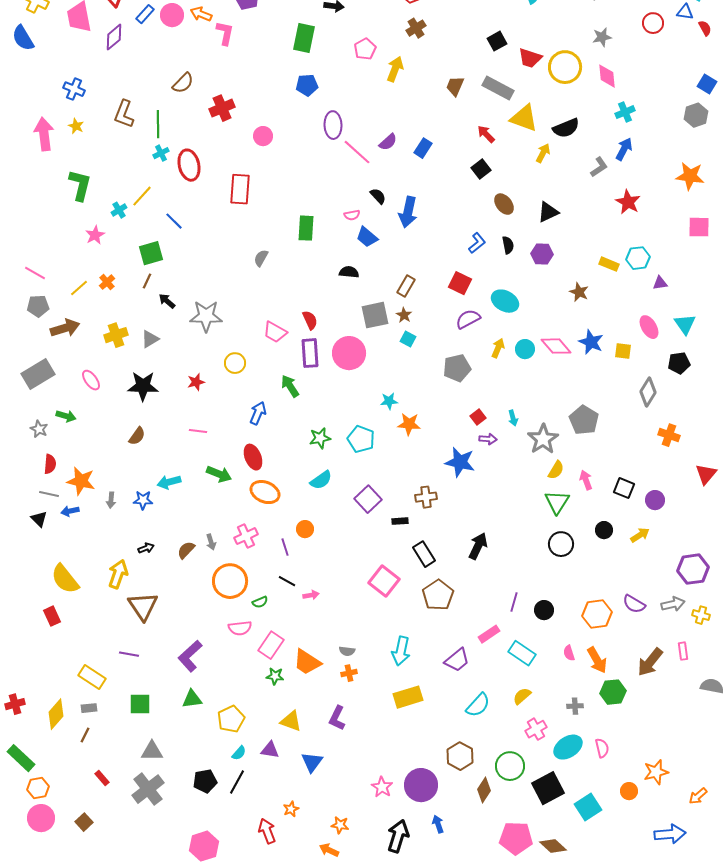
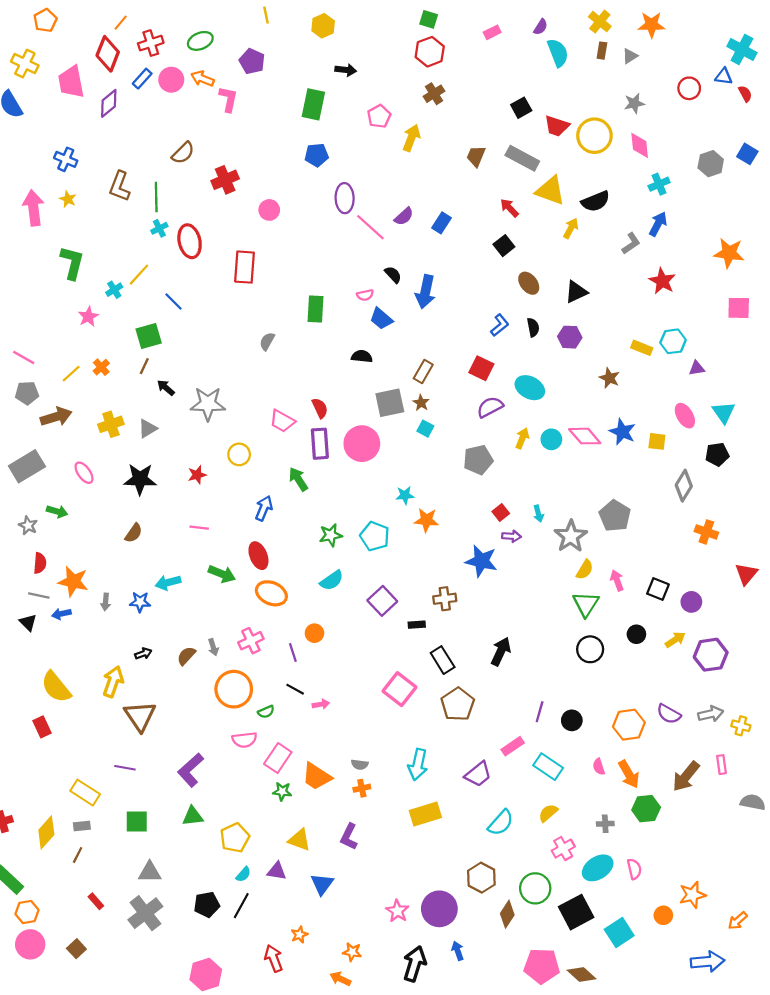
gray hexagon: (696, 115) -> (711, 164), moved
purple hexagon: (693, 569) -> (711, 655), moved

